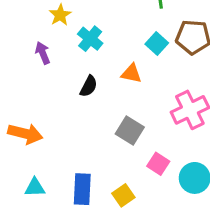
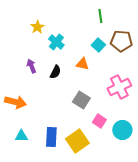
purple arrow: (43, 53) -> (31, 66), moved
yellow square: (123, 195) -> (77, 141), size x1.6

